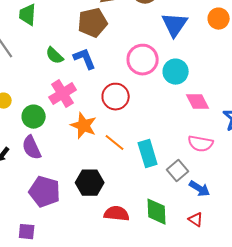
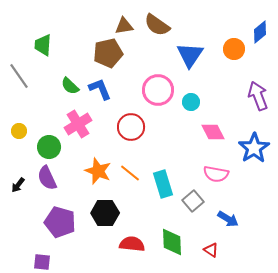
cyan circle: (176, 72) -> (191, 102), size x0.7
orange star: (84, 126) -> (98, 171), moved
blue arrow: (200, 189) -> (228, 219), moved

